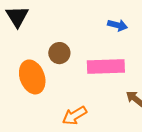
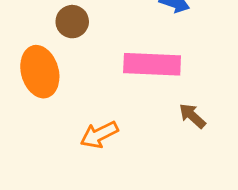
brown circle: (59, 53) -> (72, 22), moved

